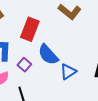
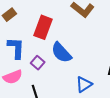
blue triangle: (68, 72) -> (84, 84), moved

